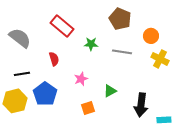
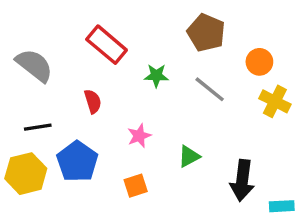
gray line: (122, 52) -> (210, 89), turned 30
orange square: (88, 108) -> (136, 186), moved

